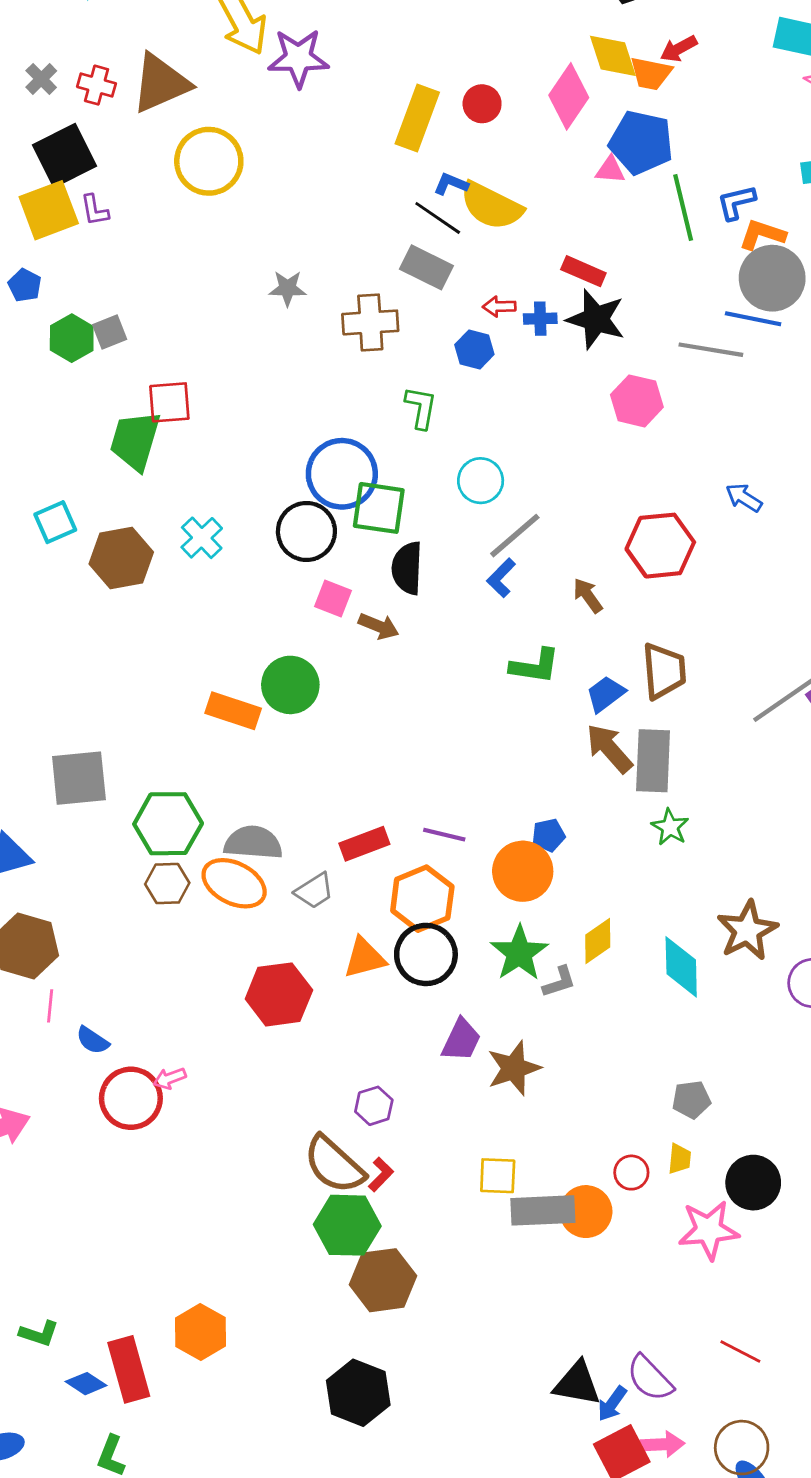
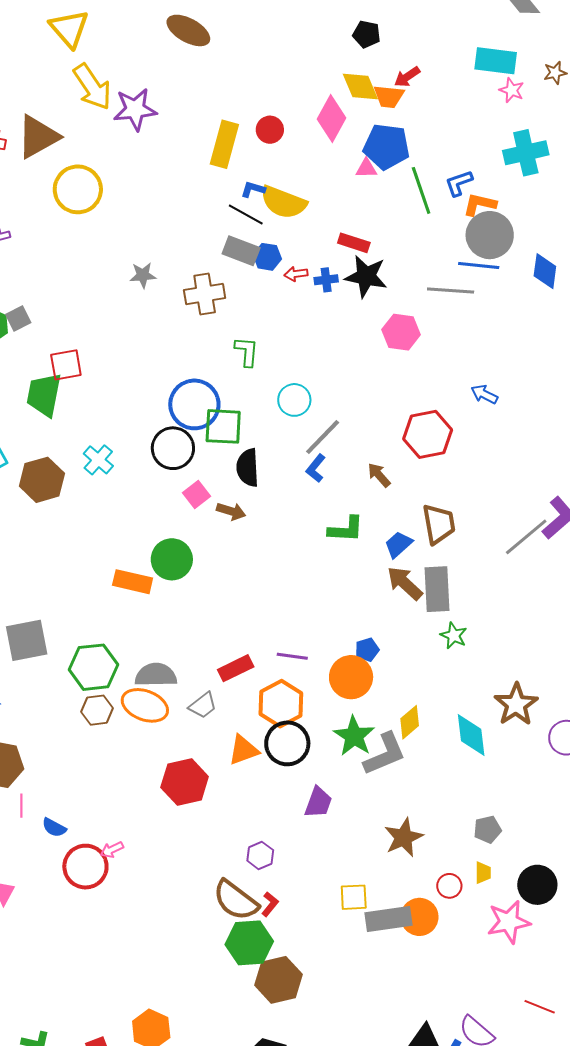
blue hexagon: (474, 350) -> (267, 257), moved
pink square: (333, 598) -> (197, 494), turned 36
gray L-shape: (559, 982) -> (385, 754), size x1.8
brown star: (514, 1068) -> (404, 837), moved

